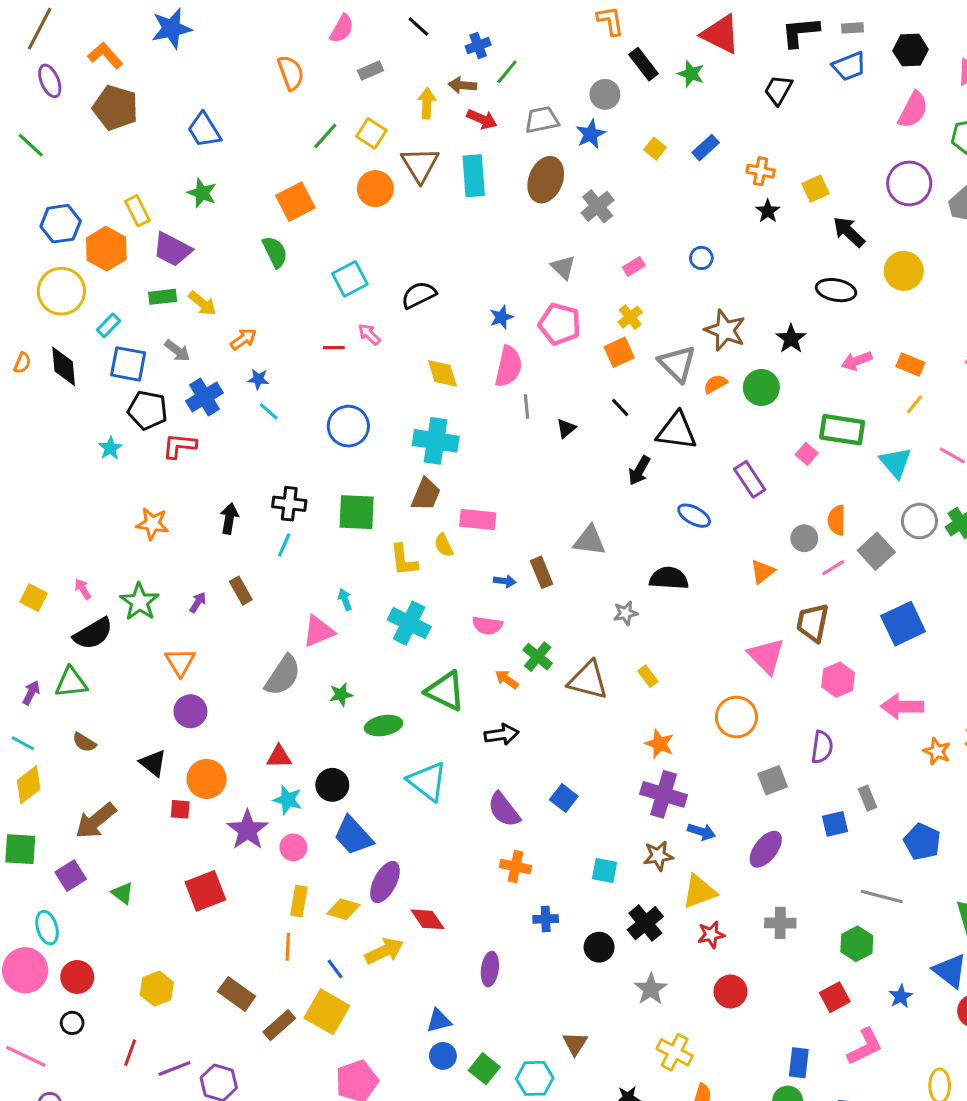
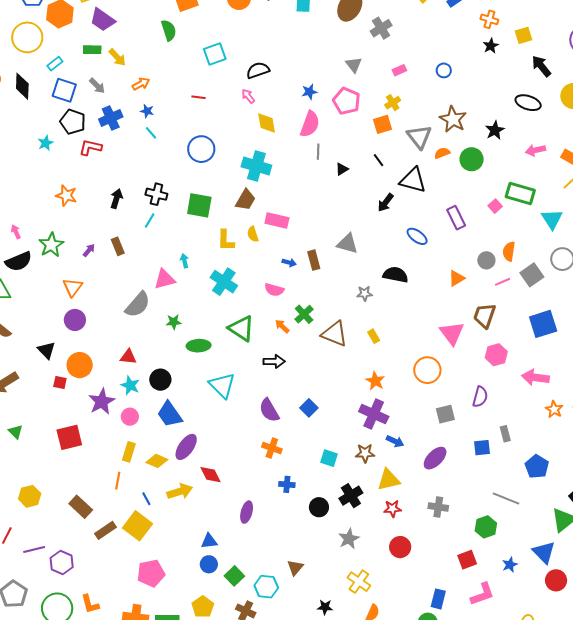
pink arrow: (369, 334) -> (248, 96), moved

